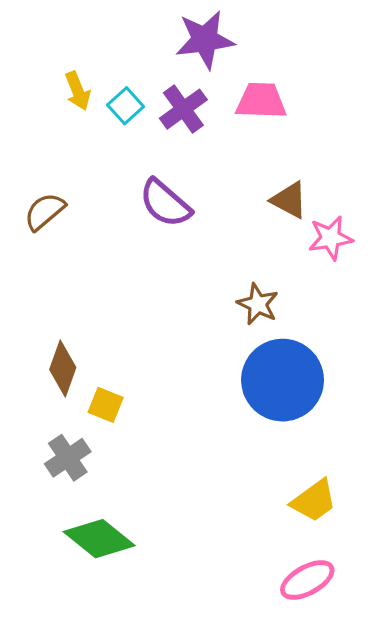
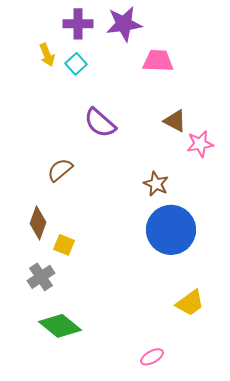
purple cross: (183, 109) -> (78, 24), moved, turned 36
brown semicircle: (45, 212) -> (60, 170), moved
pink ellipse: (307, 580) -> (152, 357), moved, size x0.7

